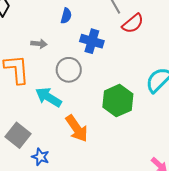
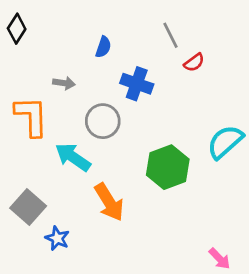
red semicircle: (133, 23) -> (194, 62), size x0.7

